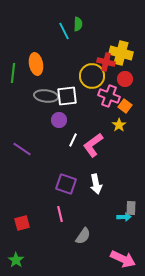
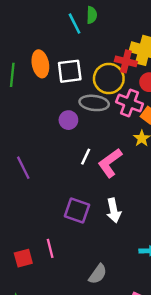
gray ellipse: (46, 96) -> (94, 103), moved
white square: (67, 96) -> (70, 71), moved
purple circle: (59, 120) -> (68, 120), moved
purple line: (22, 149) -> (23, 168), turned 30
pink line: (60, 214) -> (50, 248), moved

